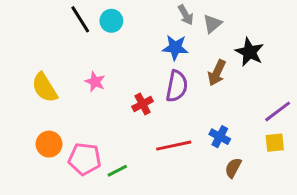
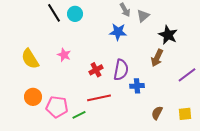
brown arrow: (217, 73) -> (157, 58), moved
purple semicircle: (177, 86) -> (121, 70), moved
blue cross: (220, 137) -> (137, 86), moved, turned -32
yellow square: (275, 143) -> (185, 114), moved
red line: (174, 146) -> (99, 98), moved

